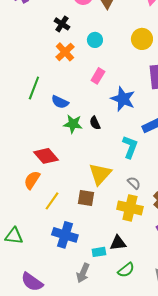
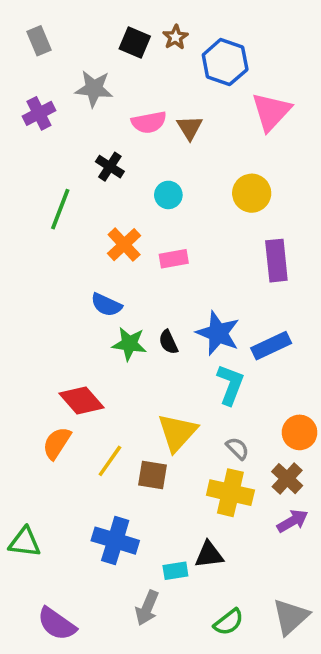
orange cross: (65, 52) -> (124, 245), moved
pink rectangle: (98, 76) -> (174, 259), turned 49
green line: (34, 88) -> (60, 209), moved
blue star: (123, 99) -> (218, 333), moved
yellow line: (52, 201) -> (110, 461), moved
green semicircle: (126, 270) -> (229, 622), moved

